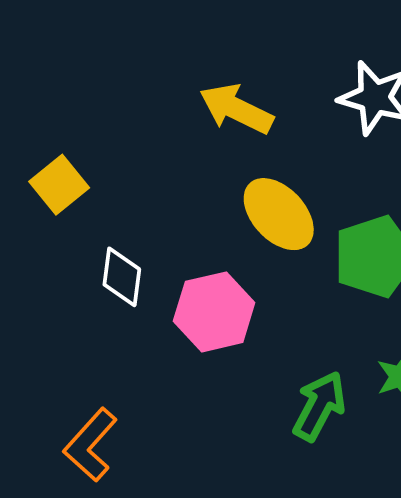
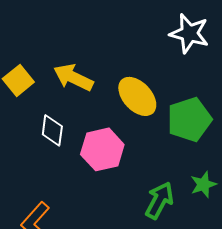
yellow arrow: (236, 109) -> (73, 77), moved

